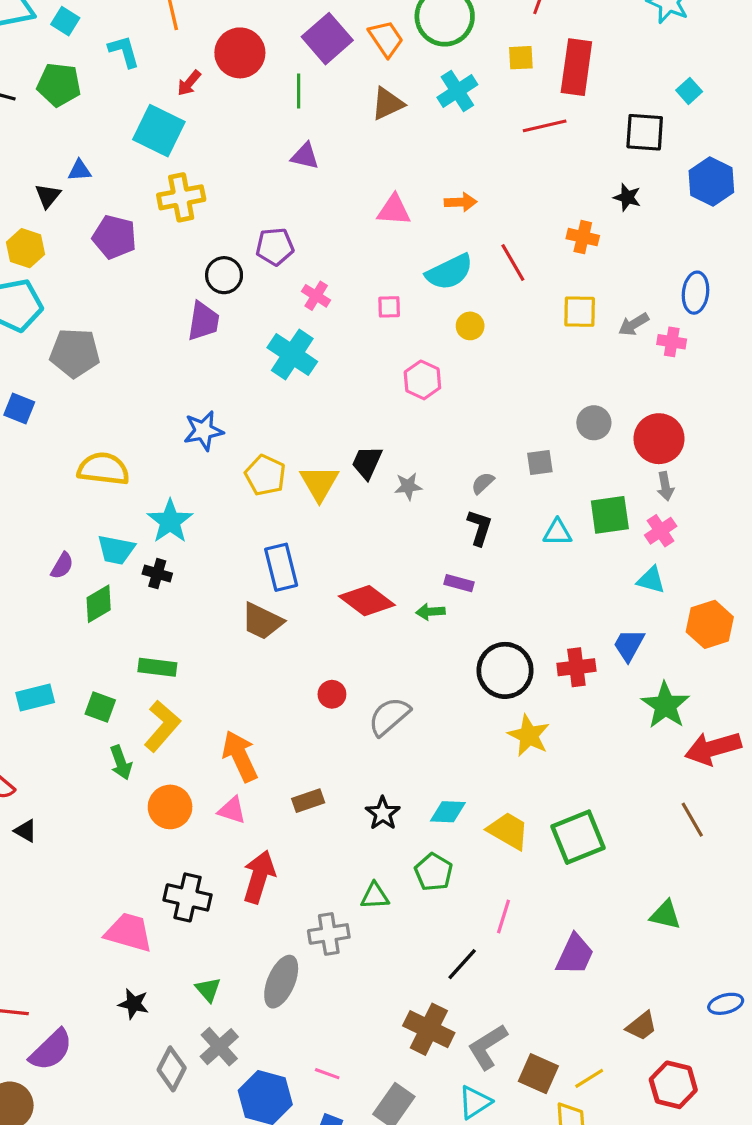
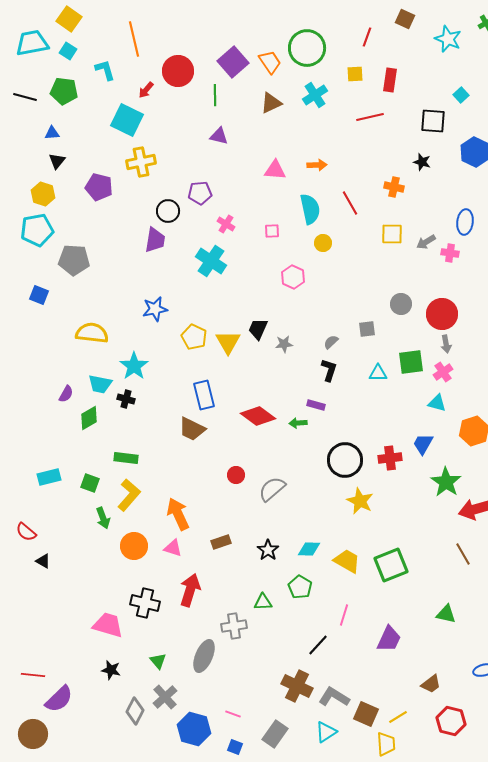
red rectangle: (576, 67) -> (390, 80), size x0.7
blue triangle: (80, 170) -> (52, 133), moved
cyan semicircle: (449, 272) -> (310, 209), turned -76
gray L-shape: (488, 1047) -> (334, 697), turned 64

